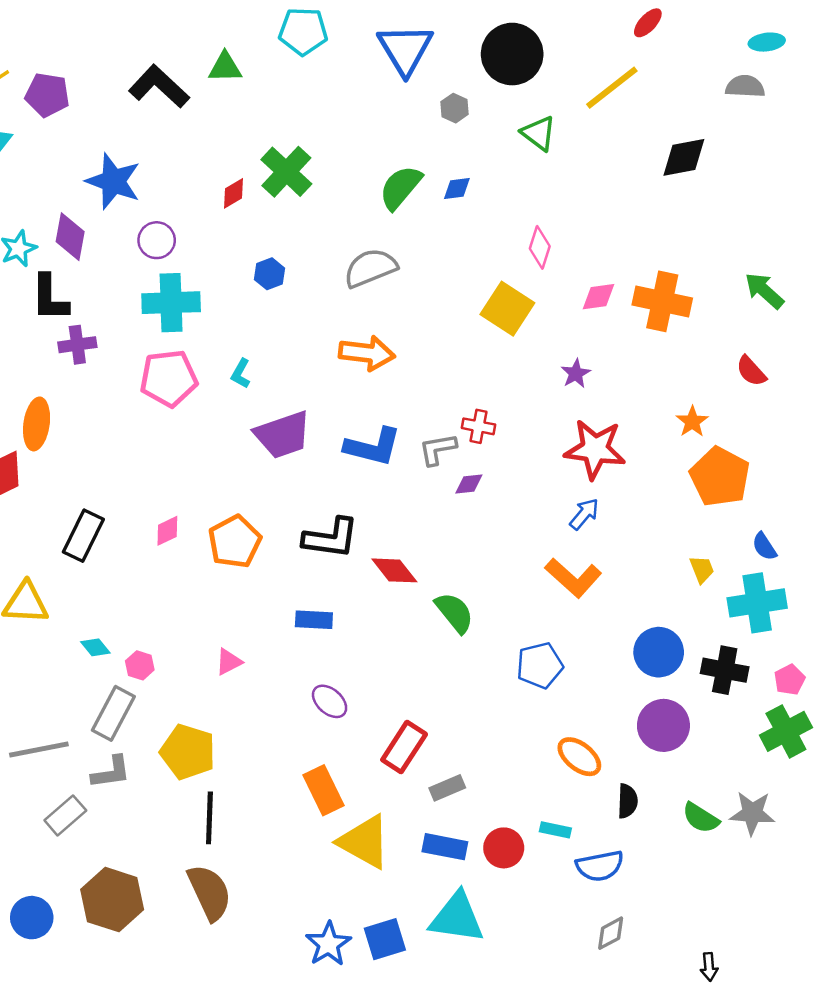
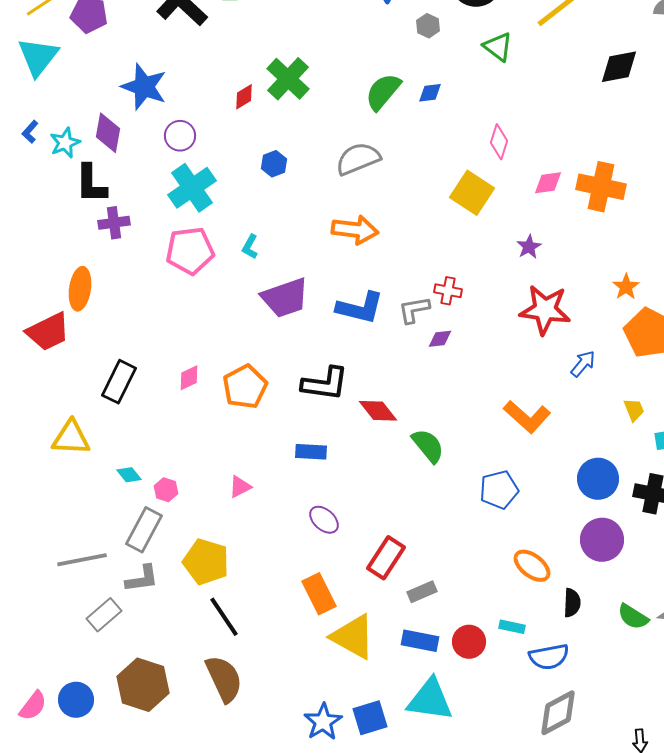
cyan cross: (171, 303) -> (192, 188), turned -33
blue arrow: (584, 514) -> (583, 364), moved
black line: (209, 818) -> (224, 617), turned -36
gray diamond: (611, 933) -> (558, 713), size x1.6

